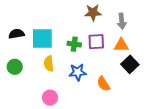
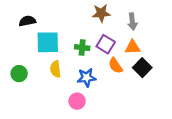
black semicircle: (16, 34) -> (27, 21), moved
purple square: (96, 42) -> (106, 44), turned 36
orange semicircle: (103, 84) -> (115, 66), moved
pink circle: (50, 98) -> (77, 101), moved

